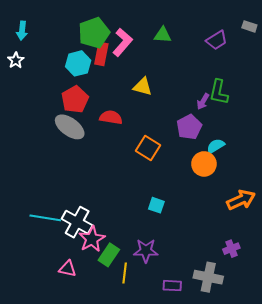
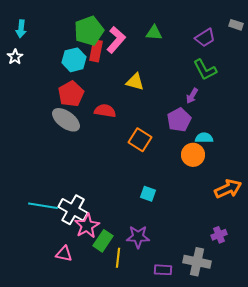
green L-shape: (219, 92) -> (205, 70), moved, turned -40
cyan semicircle: (216, 146) -> (204, 138), turned 30

